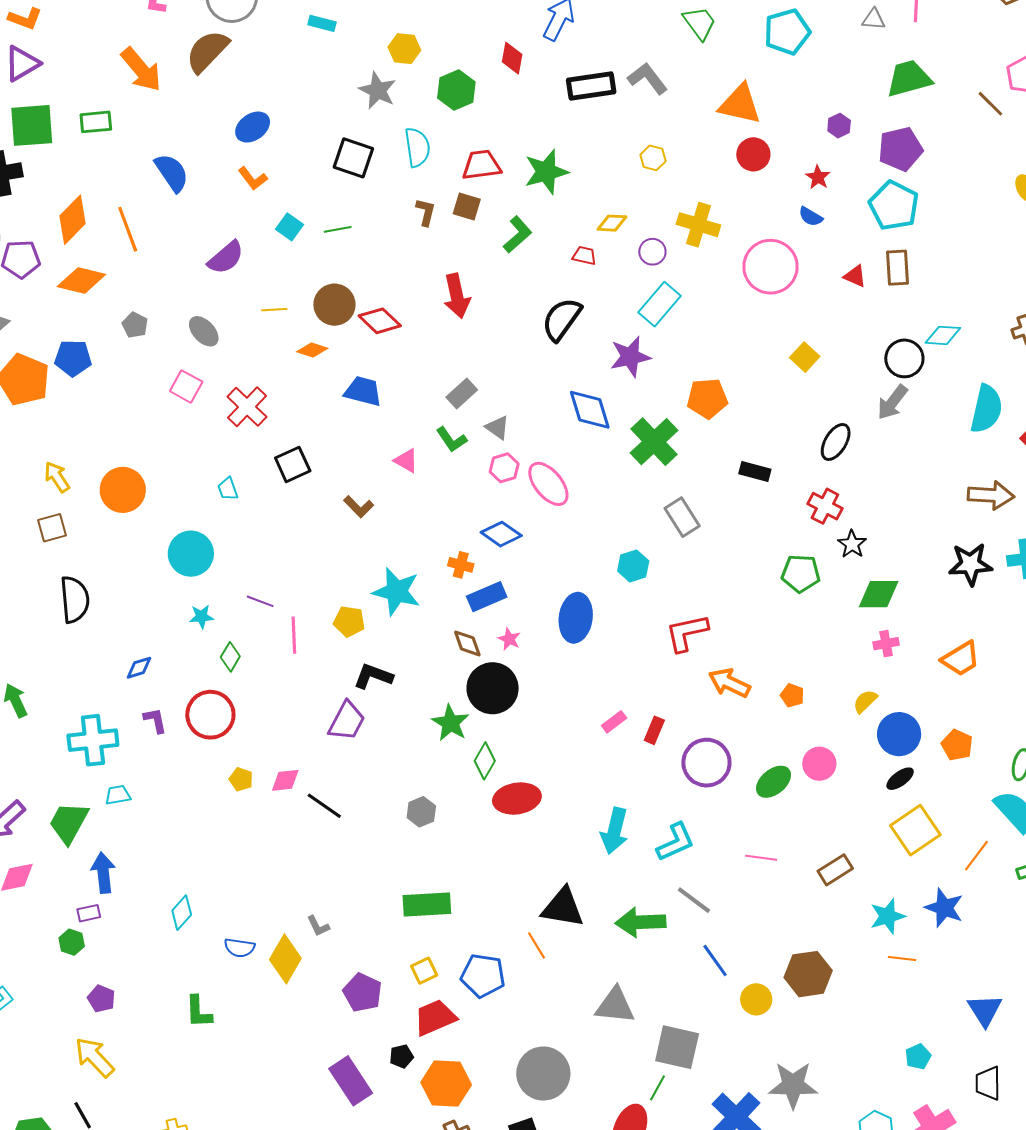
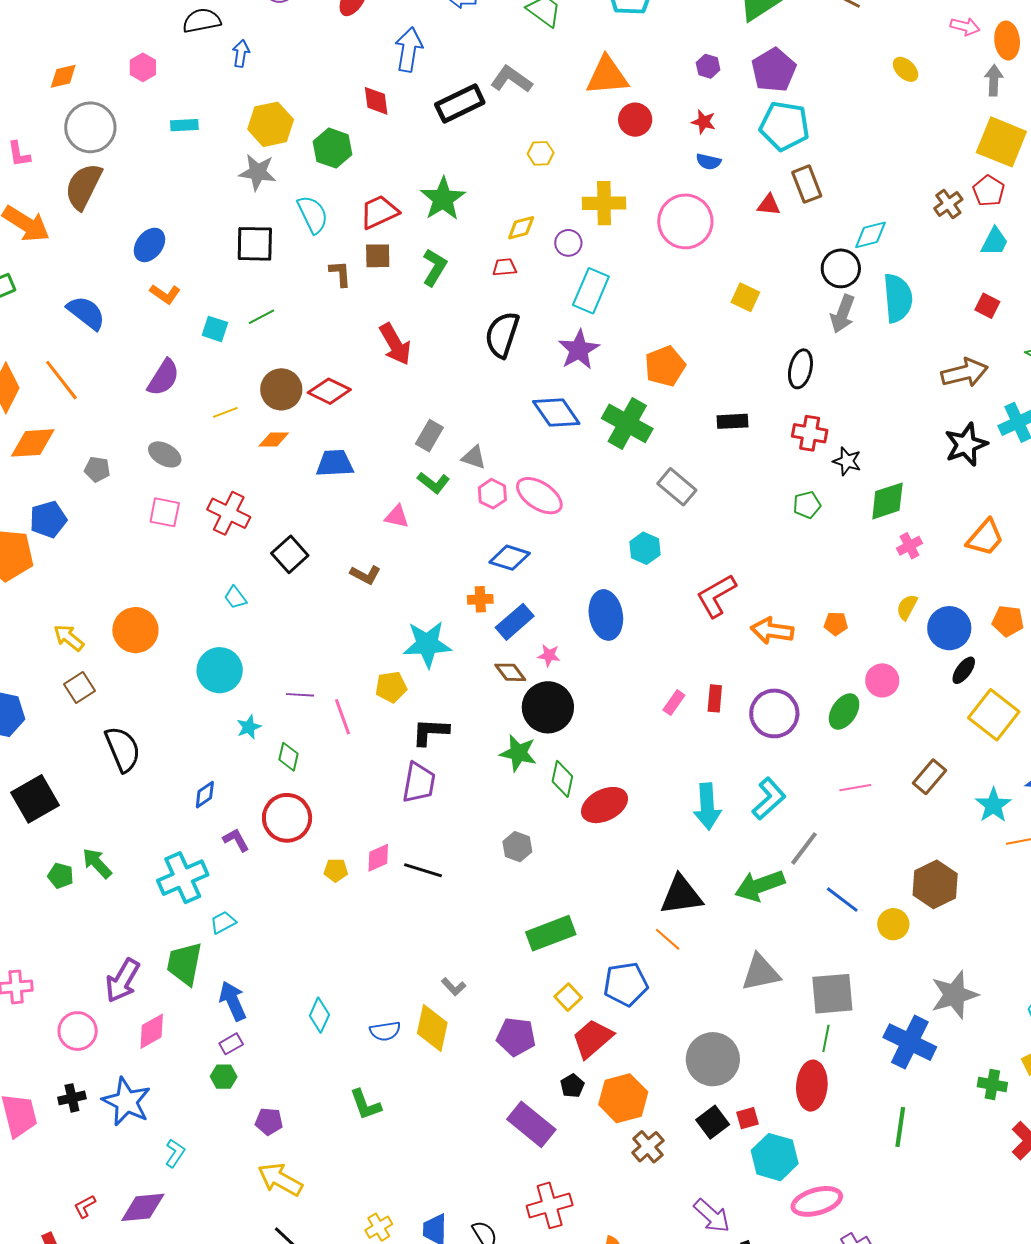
yellow hexagon: (404, 49) -> (271, 124), size x1.4
cyan semicircle: (986, 409) -> (898, 298), moved
green pentagon: (801, 573) -> (807, 505), size x0.7
gray line: (694, 900) -> (804, 848), turned -72

